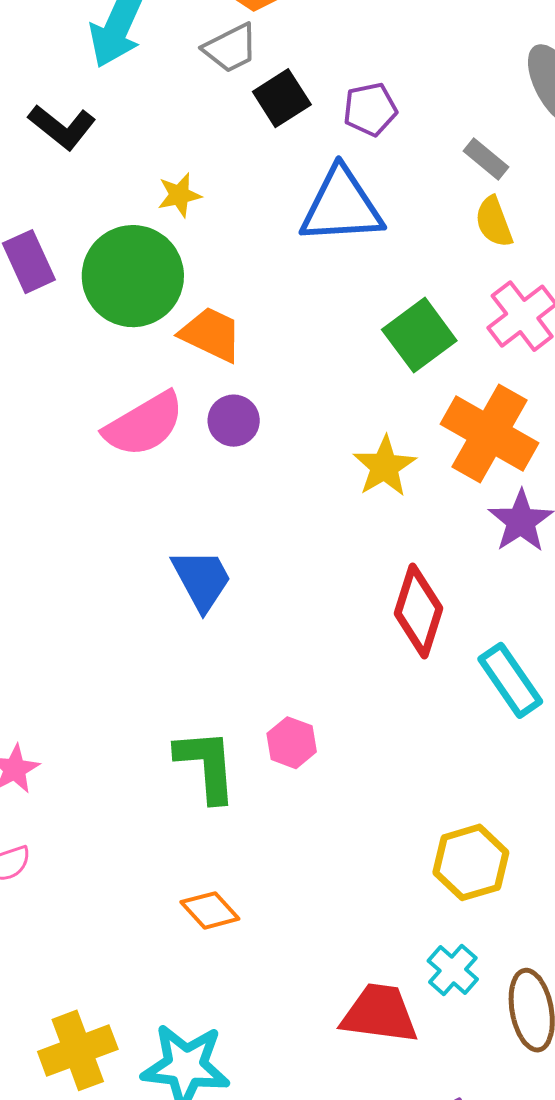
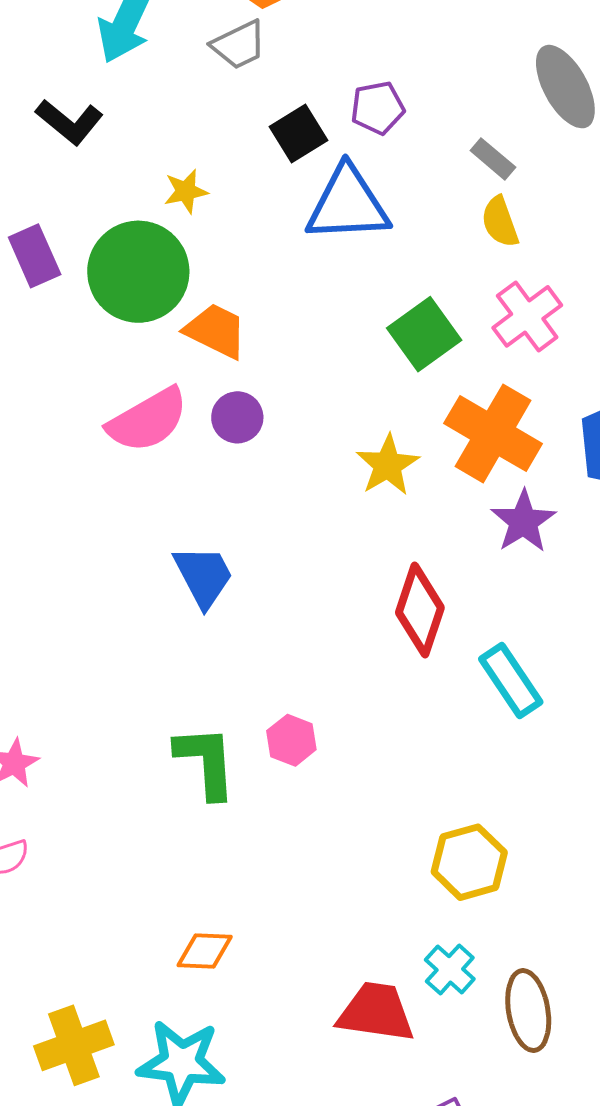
black square: (282, 98) -> (298, 134), moved
orange diamond: (210, 910) -> (205, 951), moved, turned -46

